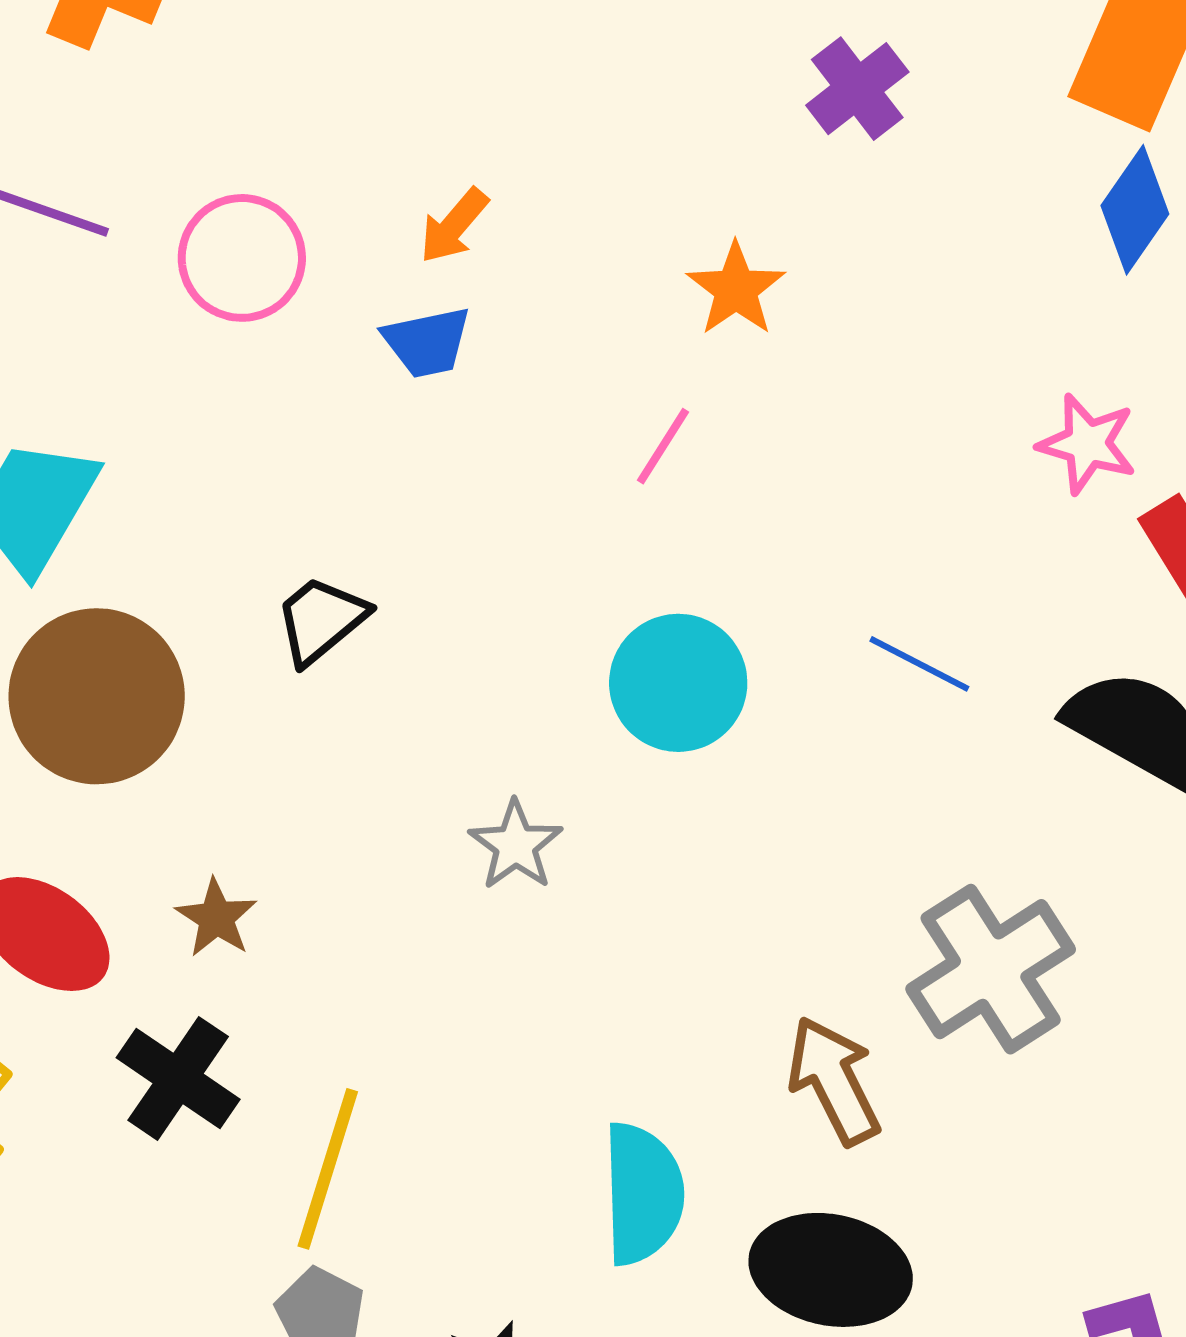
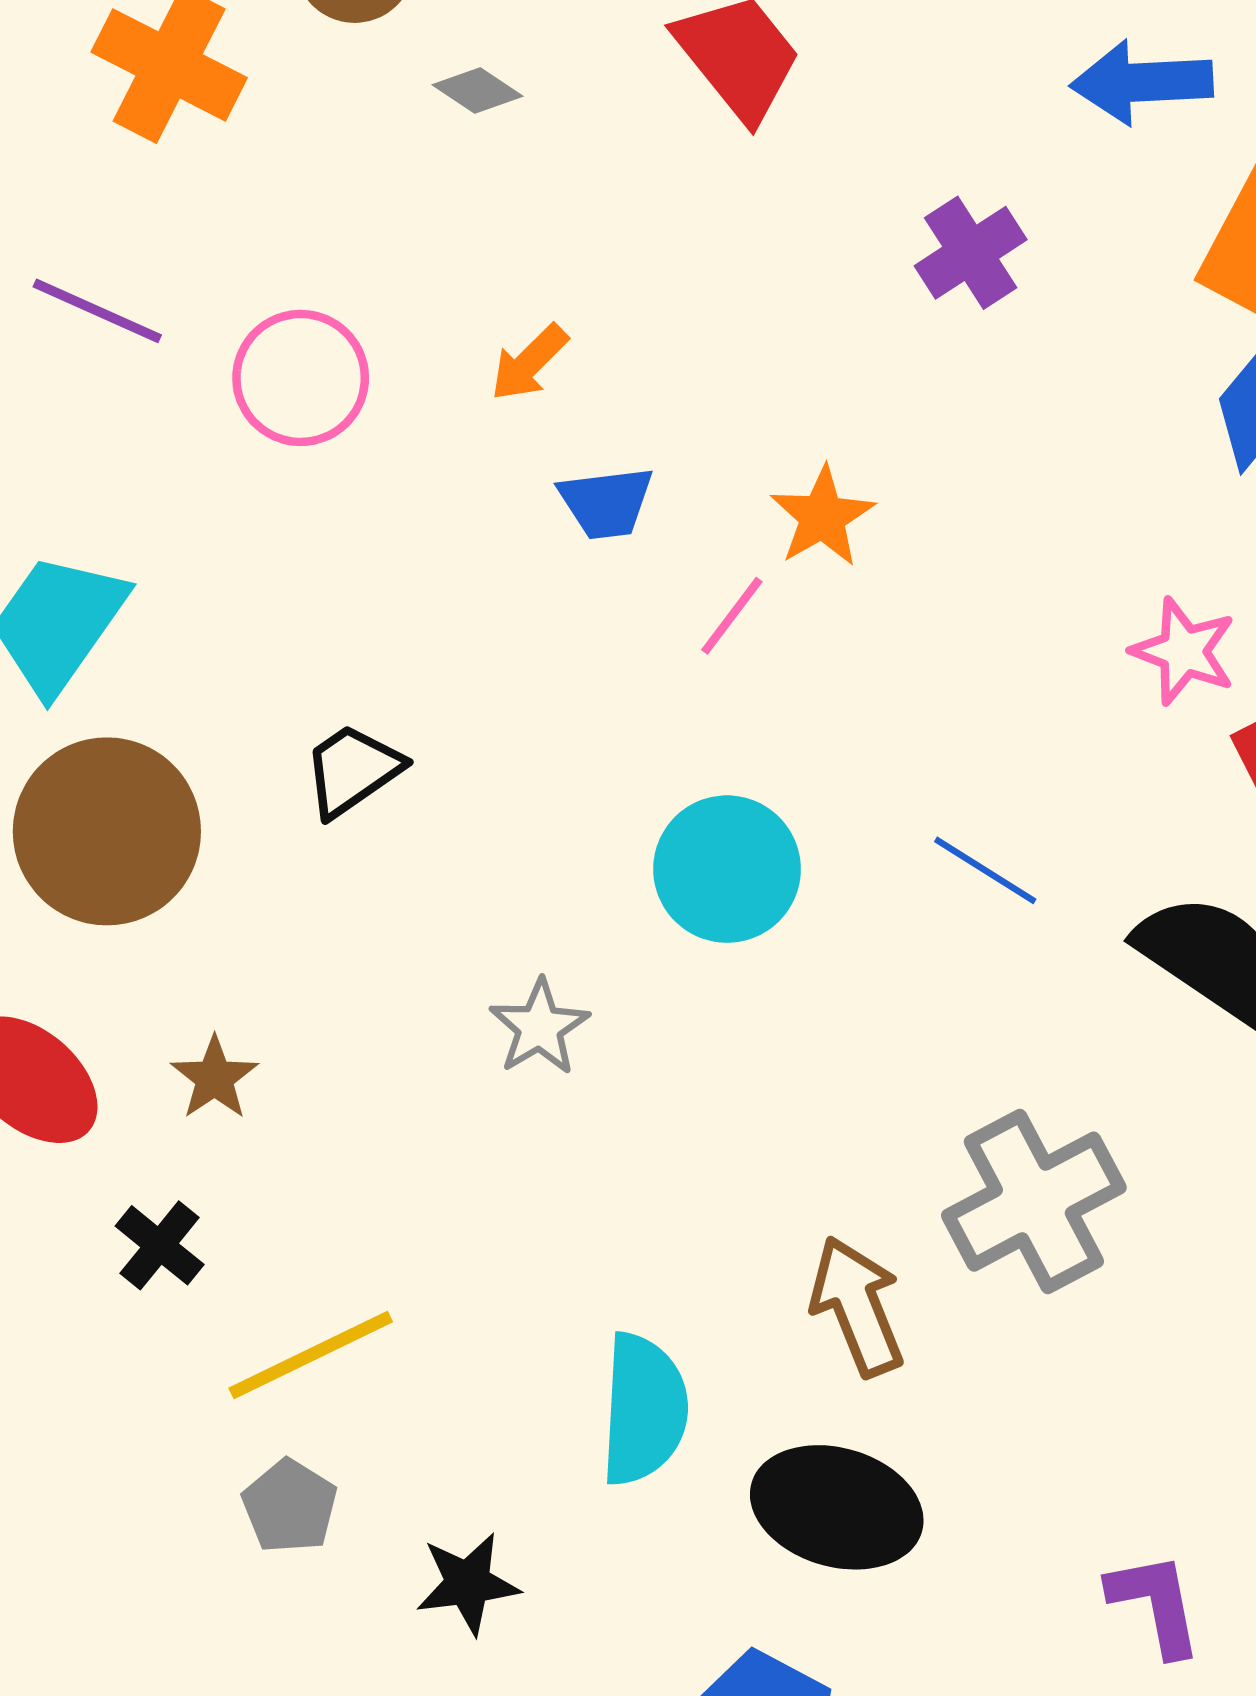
orange star: (736, 289) -> (822, 517), moved
blue trapezoid: (427, 342) -> (606, 503), moved
black cross: (178, 1078) -> (160, 1245), size x0.7
yellow line: (328, 1169) -> (311, 1355), turned 42

